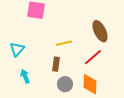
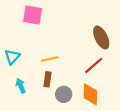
yellow line: (64, 43) -> (50, 59), moved
brown rectangle: (56, 64) -> (48, 79), moved

